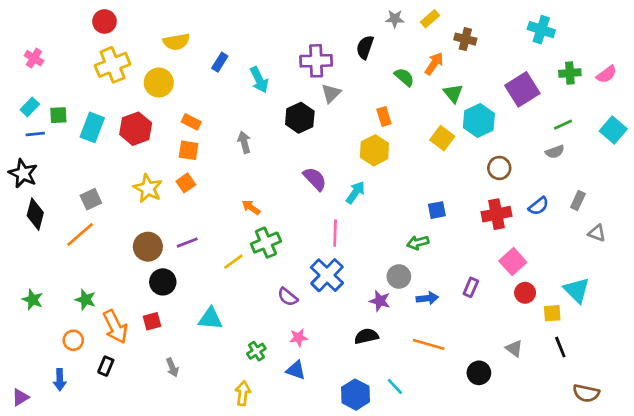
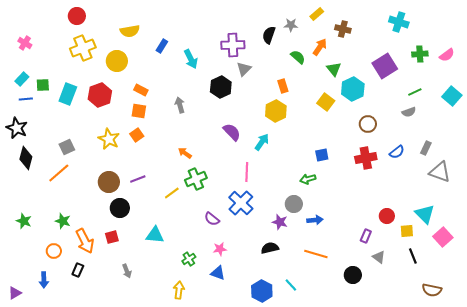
gray star: (395, 19) -> (291, 25), moved
gray triangle: (597, 233) -> (440, 172), size x1.6
pink square: (513, 262) -> (443, 237), moved
purple rectangle: (471, 287) -> (366, 236), moved

